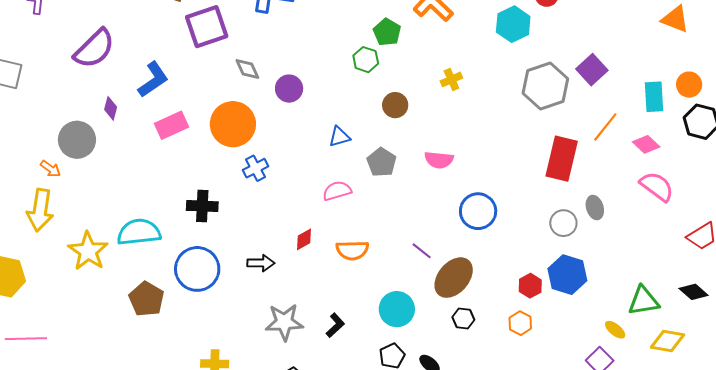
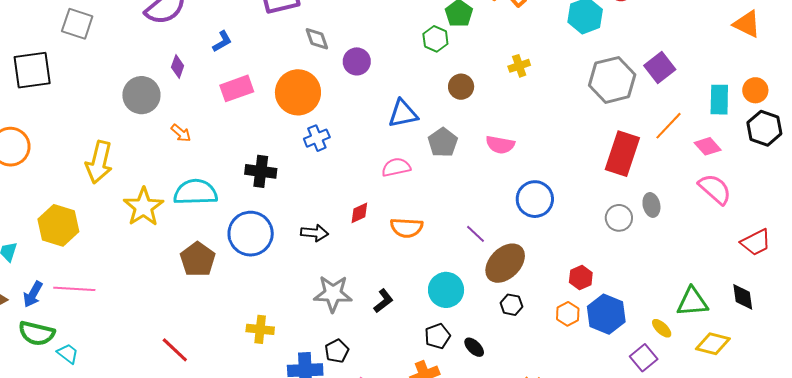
blue L-shape: (153, 80) -> (222, 41), size x0.6
blue triangle: (339, 137) -> (403, 114), size x1.4
orange arrow: (51, 169) -> (181, 133), moved
blue hexagon: (567, 275) -> (606, 314), moved
black diamond: (694, 292) -> (743, 297), turned 36

